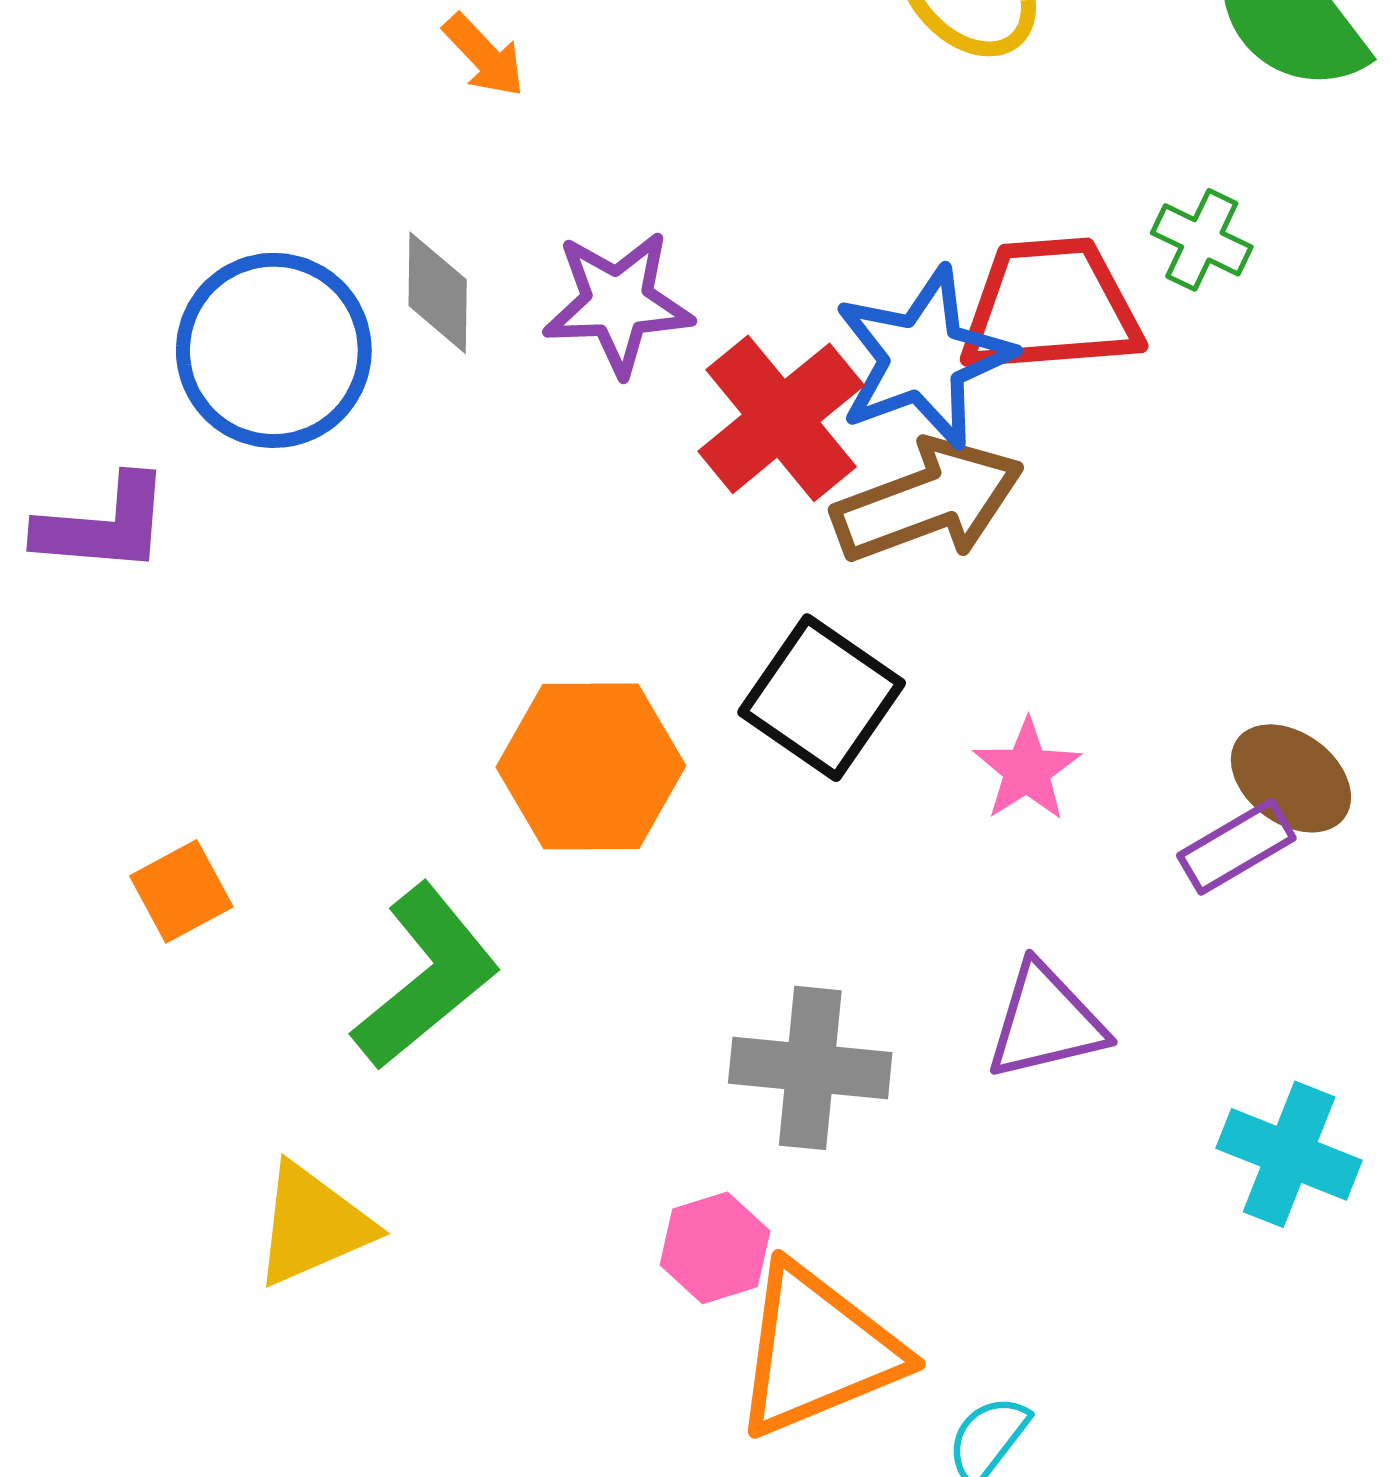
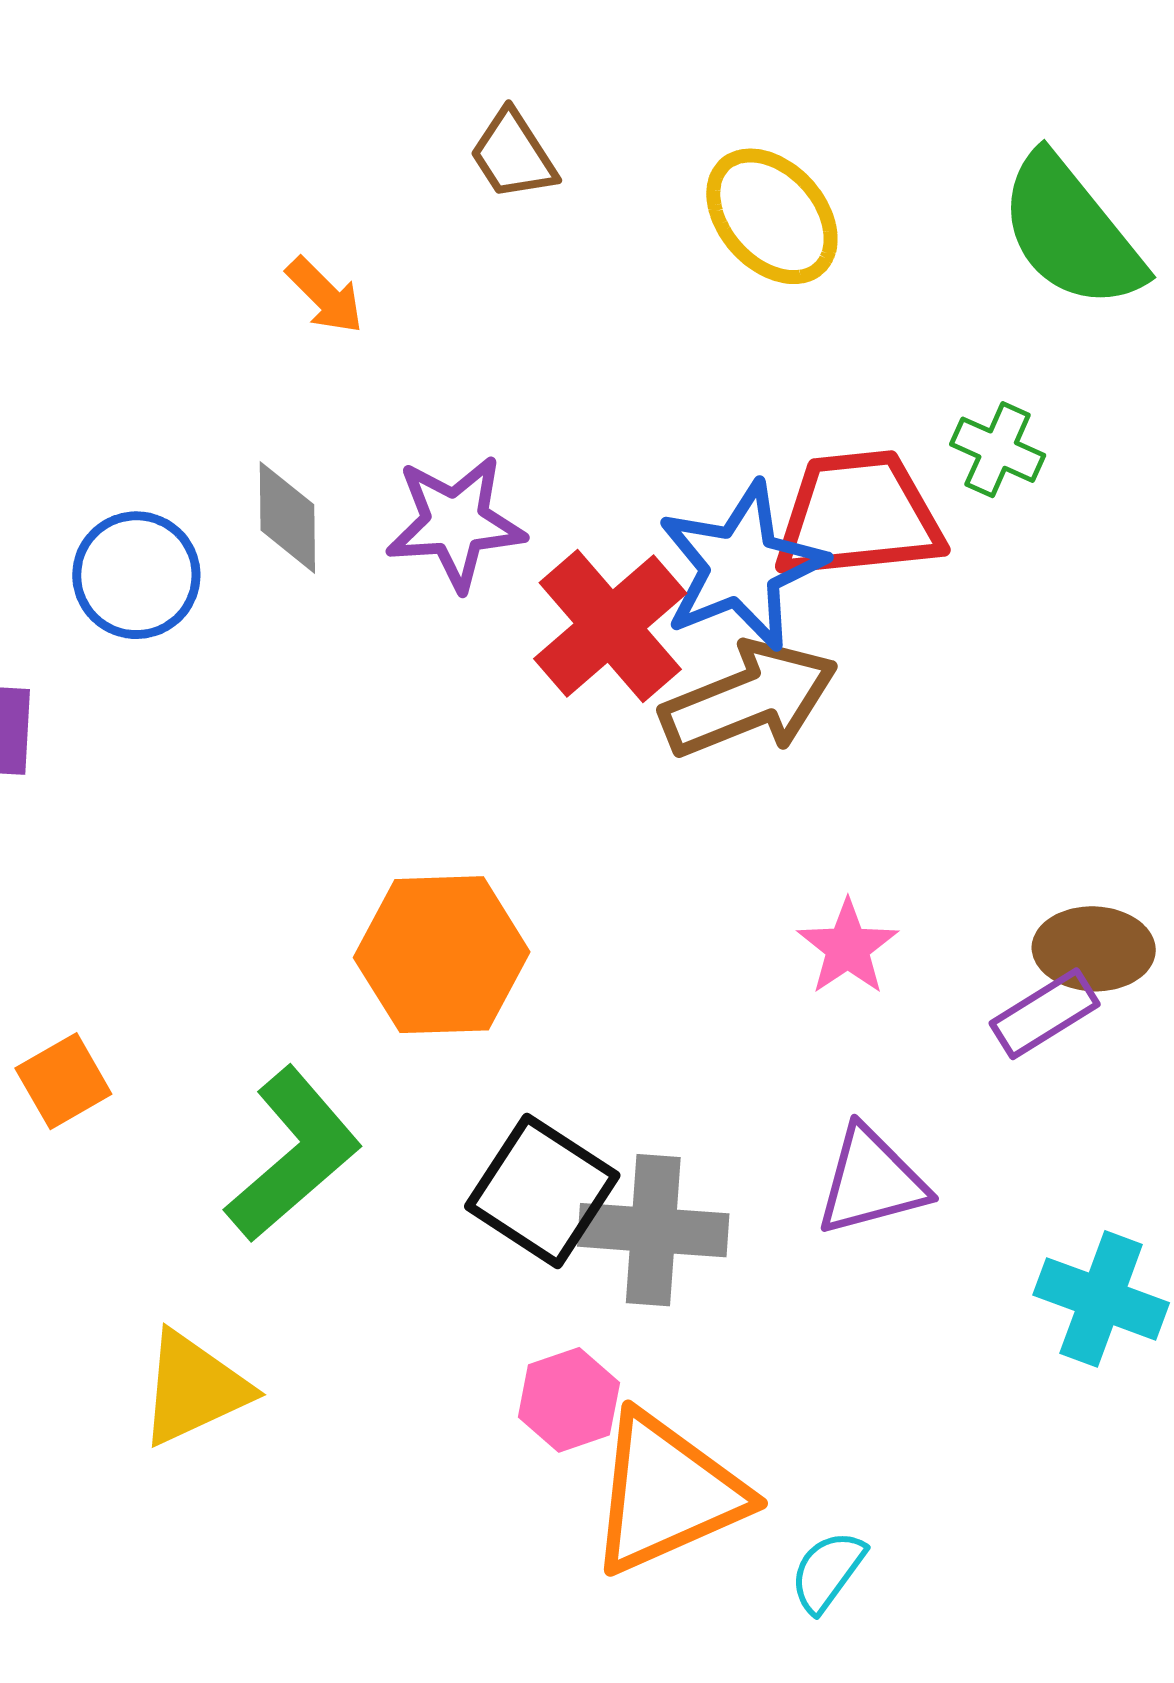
blue circle: (274, 350) -> (136, 575), size x0.7
black square: (822, 698) -> (542, 1191), moved
brown ellipse: (1291, 778) -> (1094, 949), turned -33

